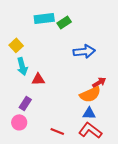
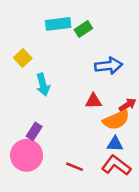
cyan arrow: (22, 66) -> (43, 85), moved
red triangle: (38, 79) -> (93, 101), moved
pink circle: (19, 122) -> (27, 155), size x1.6

